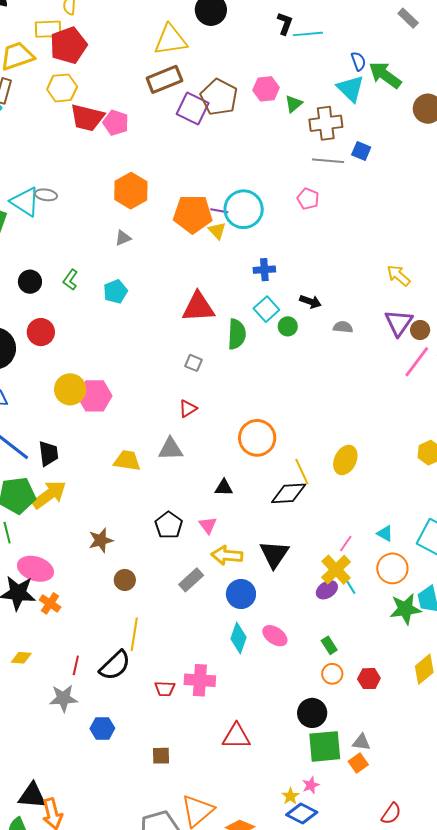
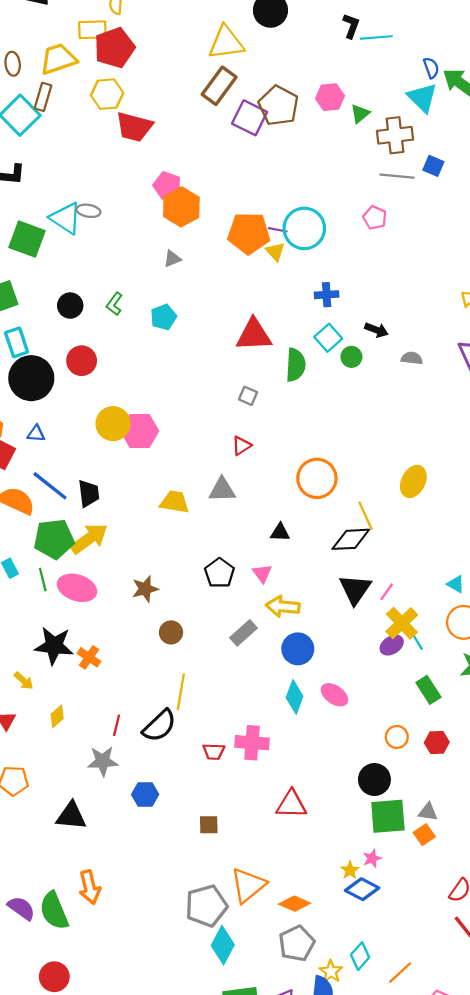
brown rectangle: (164, 79) -> (219, 86), turned -32
pink pentagon: (116, 123) -> (167, 186), moved
yellow ellipse: (345, 460) -> (413, 481), moved
pink line: (346, 543) -> (387, 592), moved
black triangle: (274, 554) -> (355, 589), moved
pink ellipse: (35, 569) -> (77, 588), moved
green rectangle: (329, 645) -> (428, 690), moved, size x1.4
yellow diamond: (21, 658) -> (57, 716), turned -45
black triangle: (32, 796) -> (71, 816), moved

